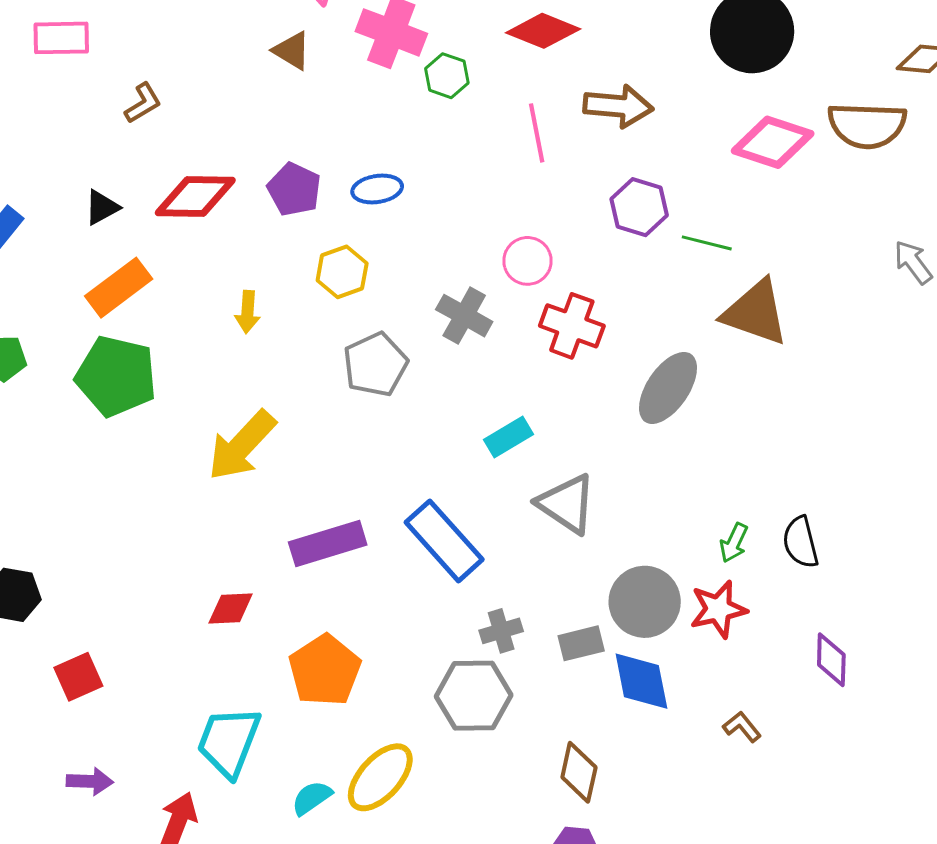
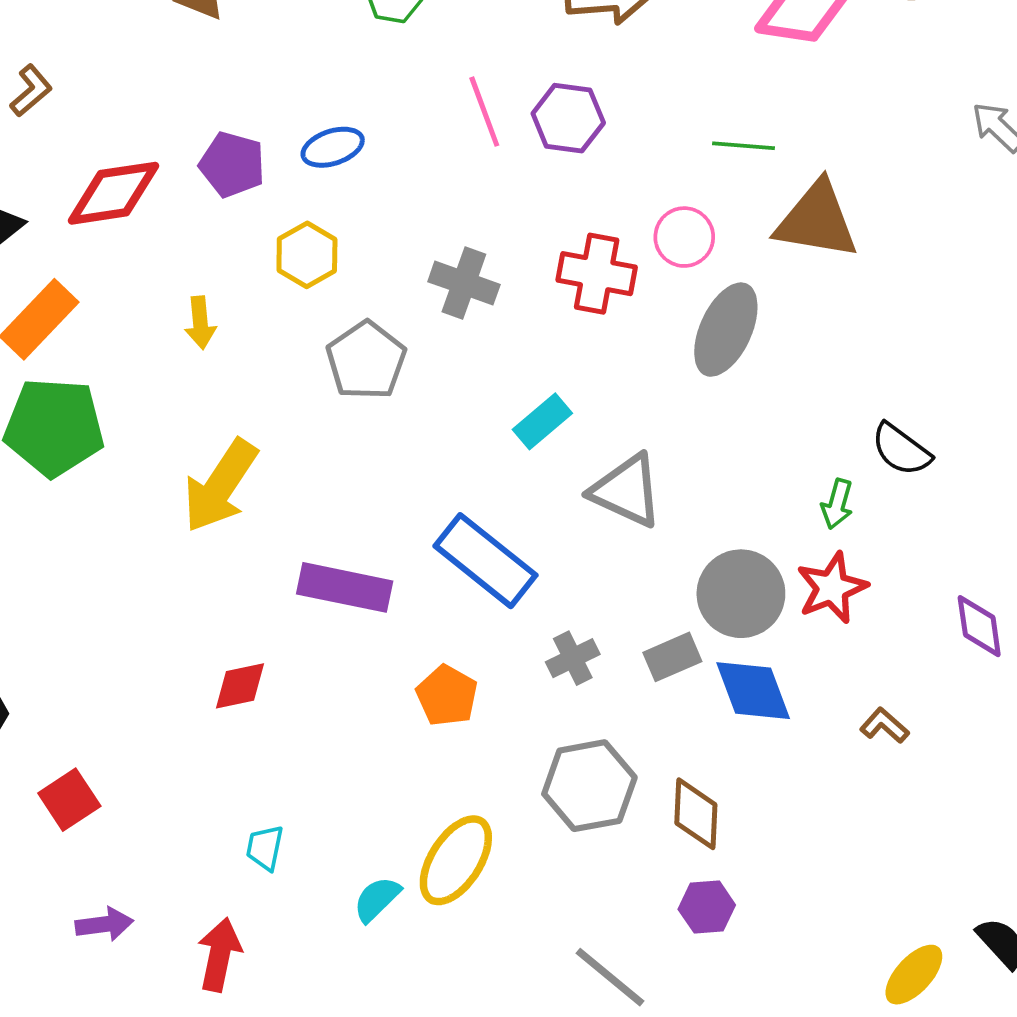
pink line: (537, 133) -> (484, 112), moved
purple hexagon: (639, 207) -> (568, 118), moved
pink circle: (527, 261) -> (684, 237), moved
black semicircle: (801, 542) -> (901, 450), moved, turned -30
purple rectangle: (328, 544) -> (345, 587), turned 38
orange pentagon: (325, 670) -> (447, 696), moved, size x0.7
gray hexagon: (474, 696) -> (589, 786), moved
cyan trapezoid: (229, 742) -> (265, 848), size x0.5

